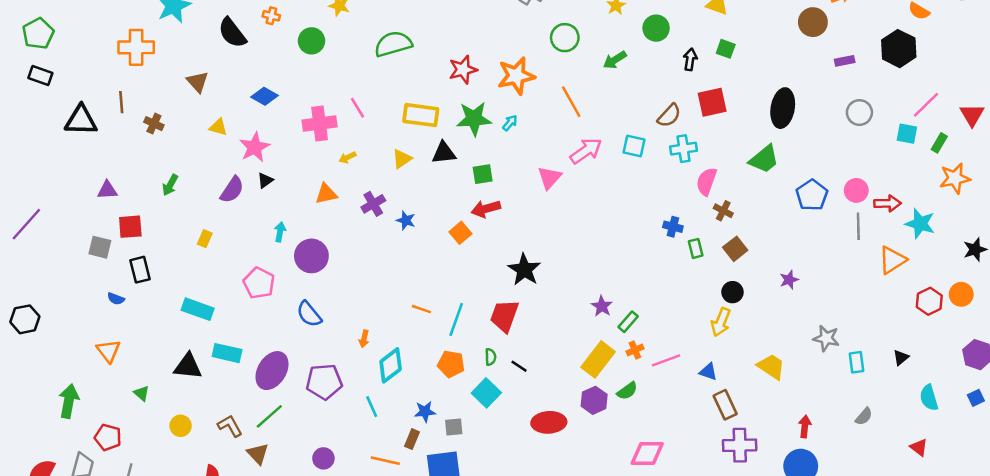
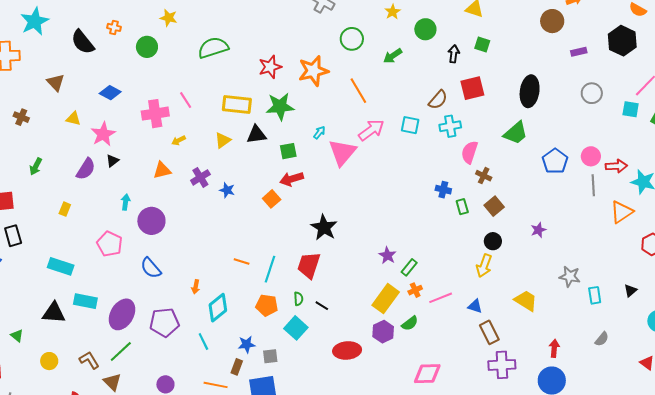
cyan arrow: (510, 123) -> (319, 133), moved
pink triangle: (549, 178) -> (342, 152), size x1.4

